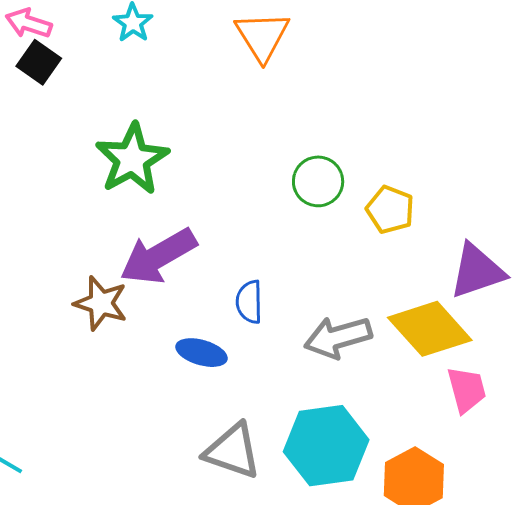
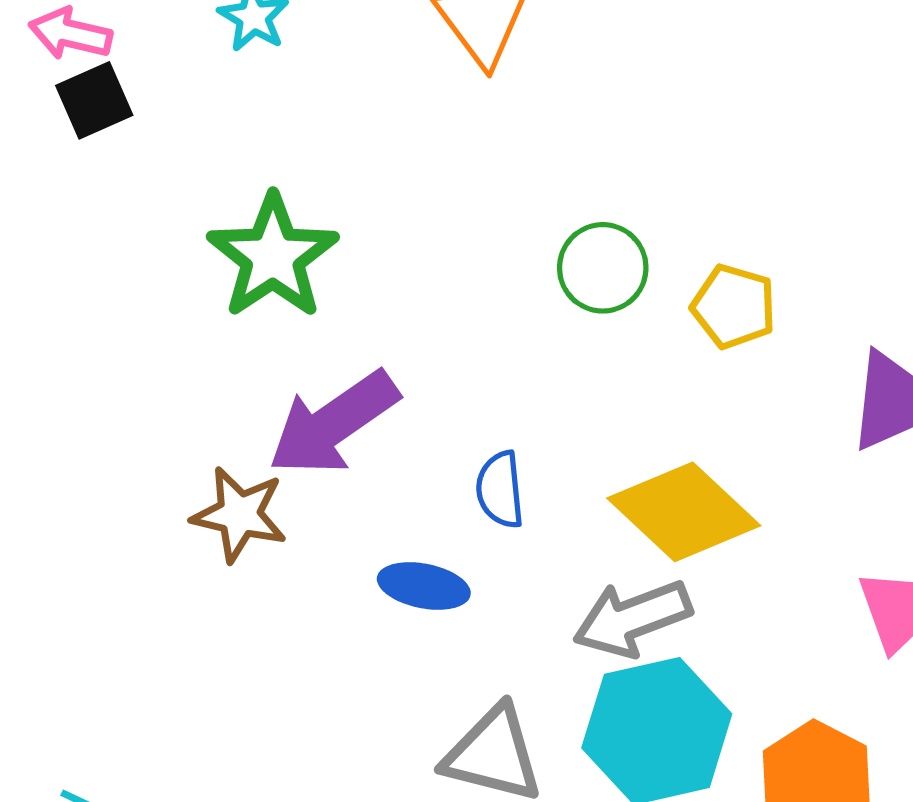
black square: (39, 62) -> (94, 100), turned 36
yellow diamond: (430, 329) -> (684, 512), moved
gray arrow: (338, 337) -> (632, 618), moved

